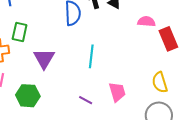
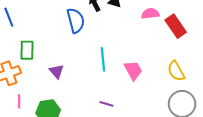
purple triangle: (44, 59) -> (57, 71), size x0.7
pink trapezoid: (117, 92) -> (133, 70), moved

